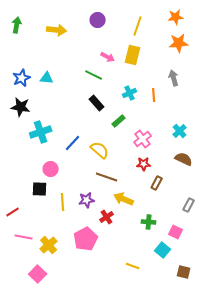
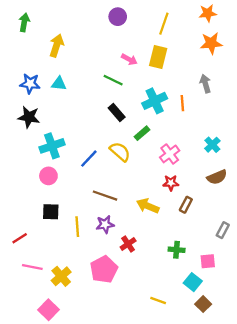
yellow arrow: (57, 30) -> (57, 45), moved, turned -78
blue star: (22, 78) -> (30, 84), turned 30
cyan cross: (130, 93) -> (155, 101), size x1.5
yellow semicircle: (100, 150) -> (120, 152), moved
brown semicircle: (184, 159) -> (217, 177), turned 132
pink circle: (51, 169) -> (48, 176), moved
brown line: (107, 177) -> (105, 196), moved
yellow arrow: (124, 199) -> (148, 206), moved
pink square: (176, 232) -> (208, 261), turned -32
brown square: (184, 272) -> (203, 304), moved, turned 32

